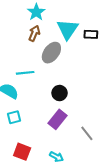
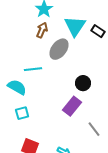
black rectangle: (91, 34) -> (98, 31), turned 32
black circle: (60, 93) -> (83, 83), moved
purple rectangle: (57, 119) -> (72, 106), moved

